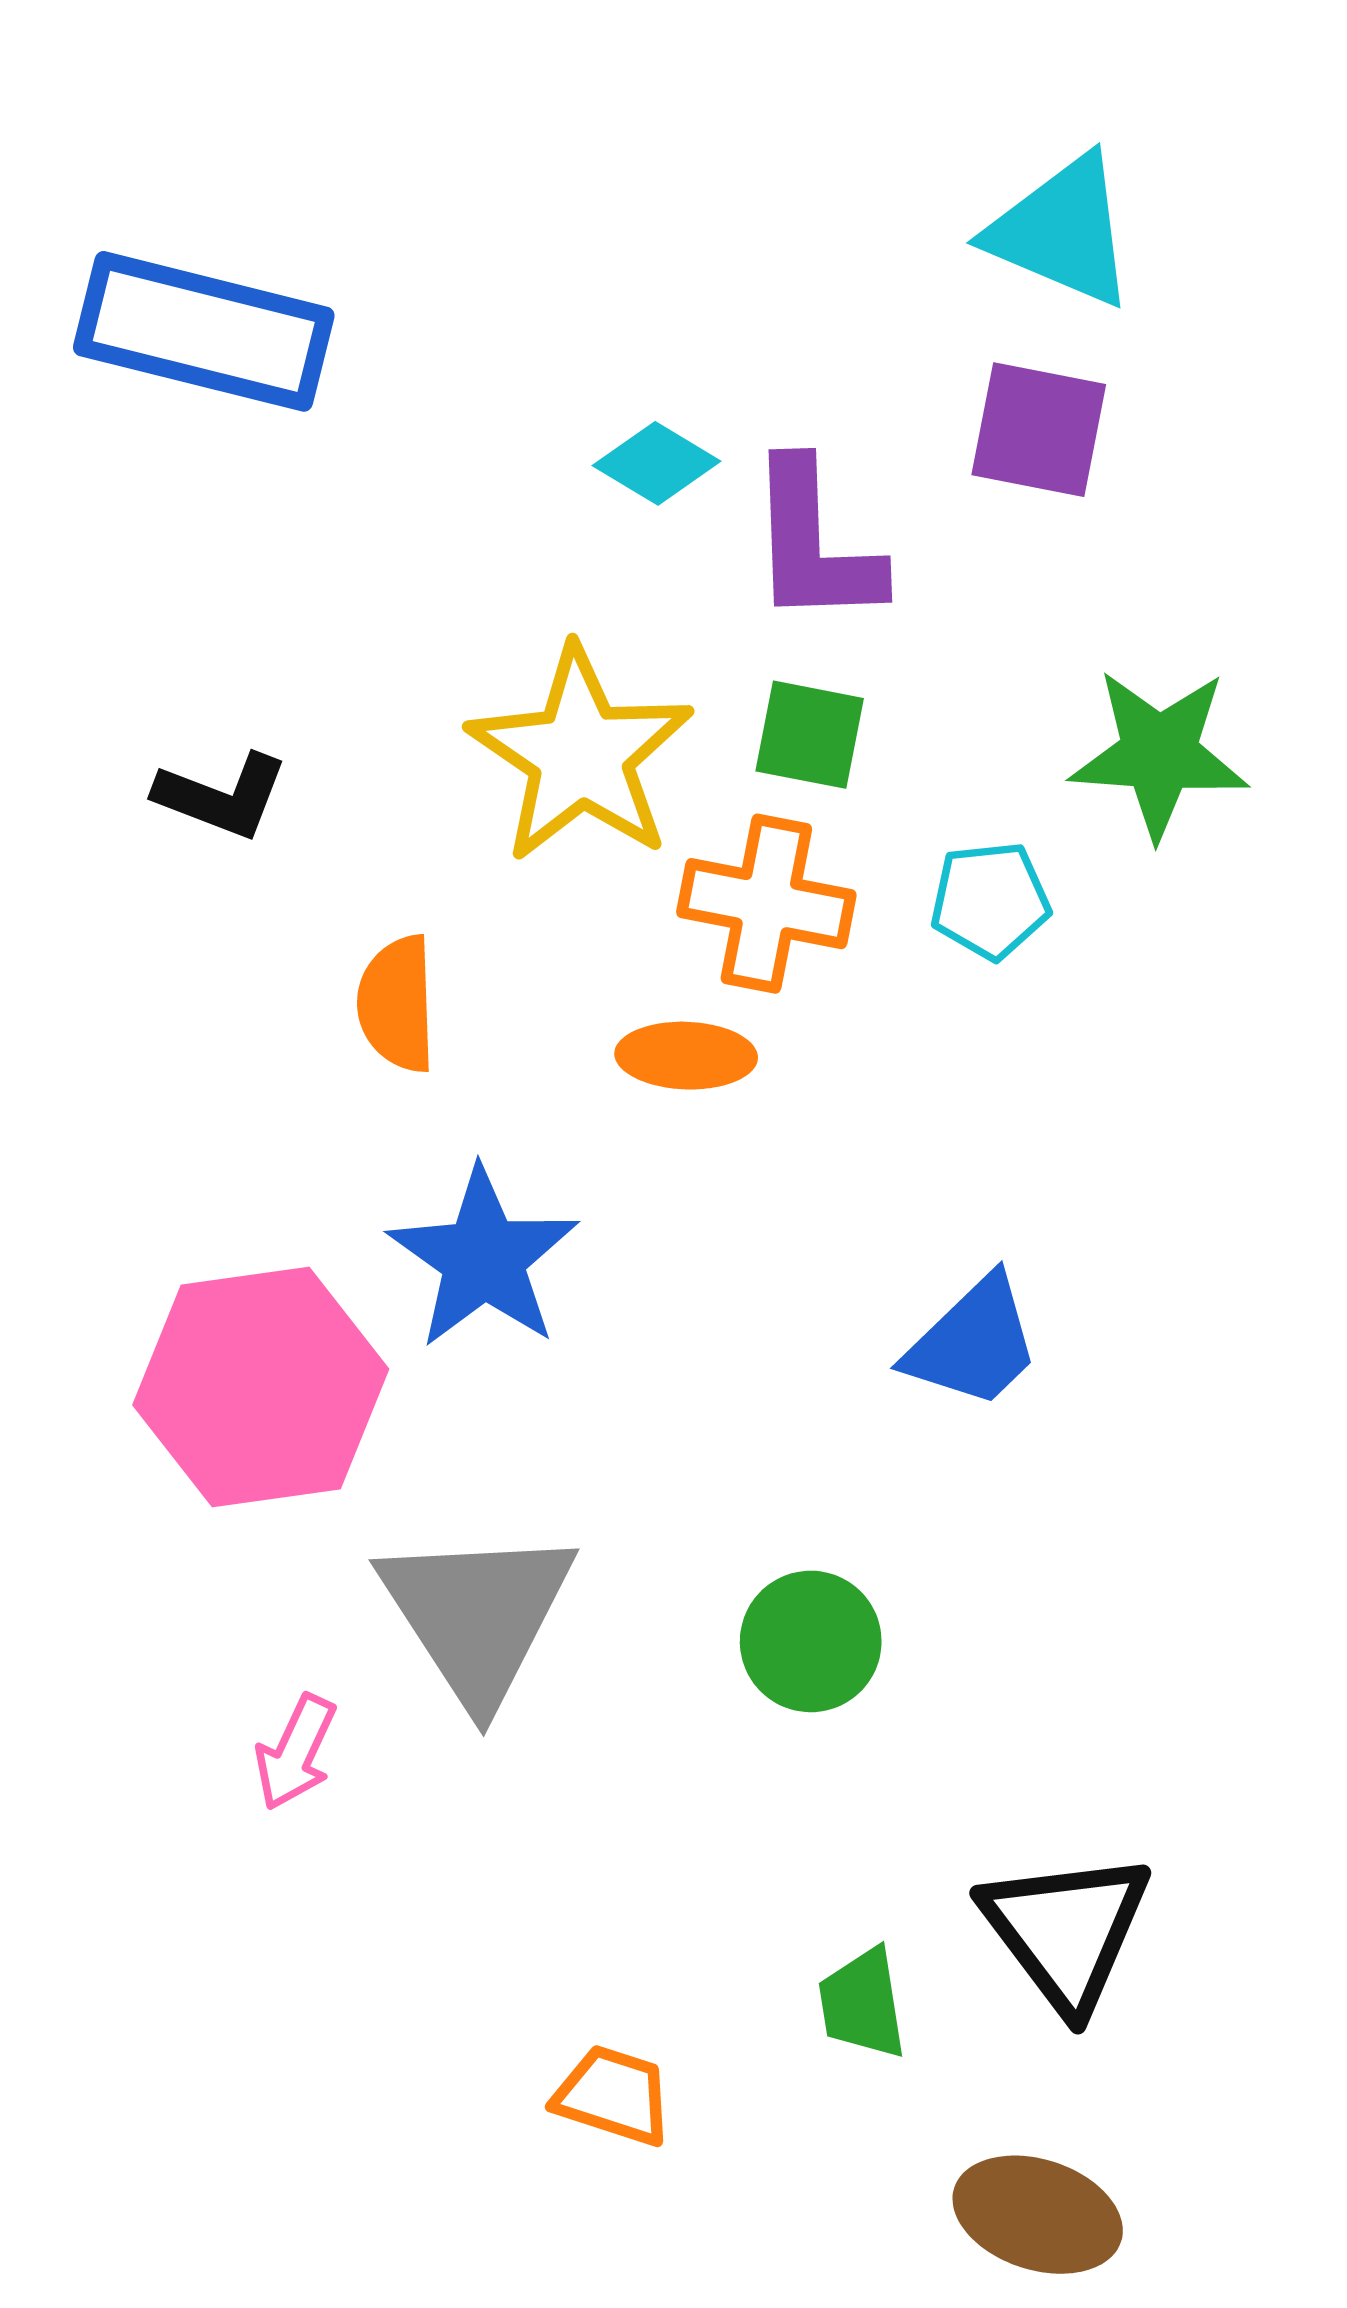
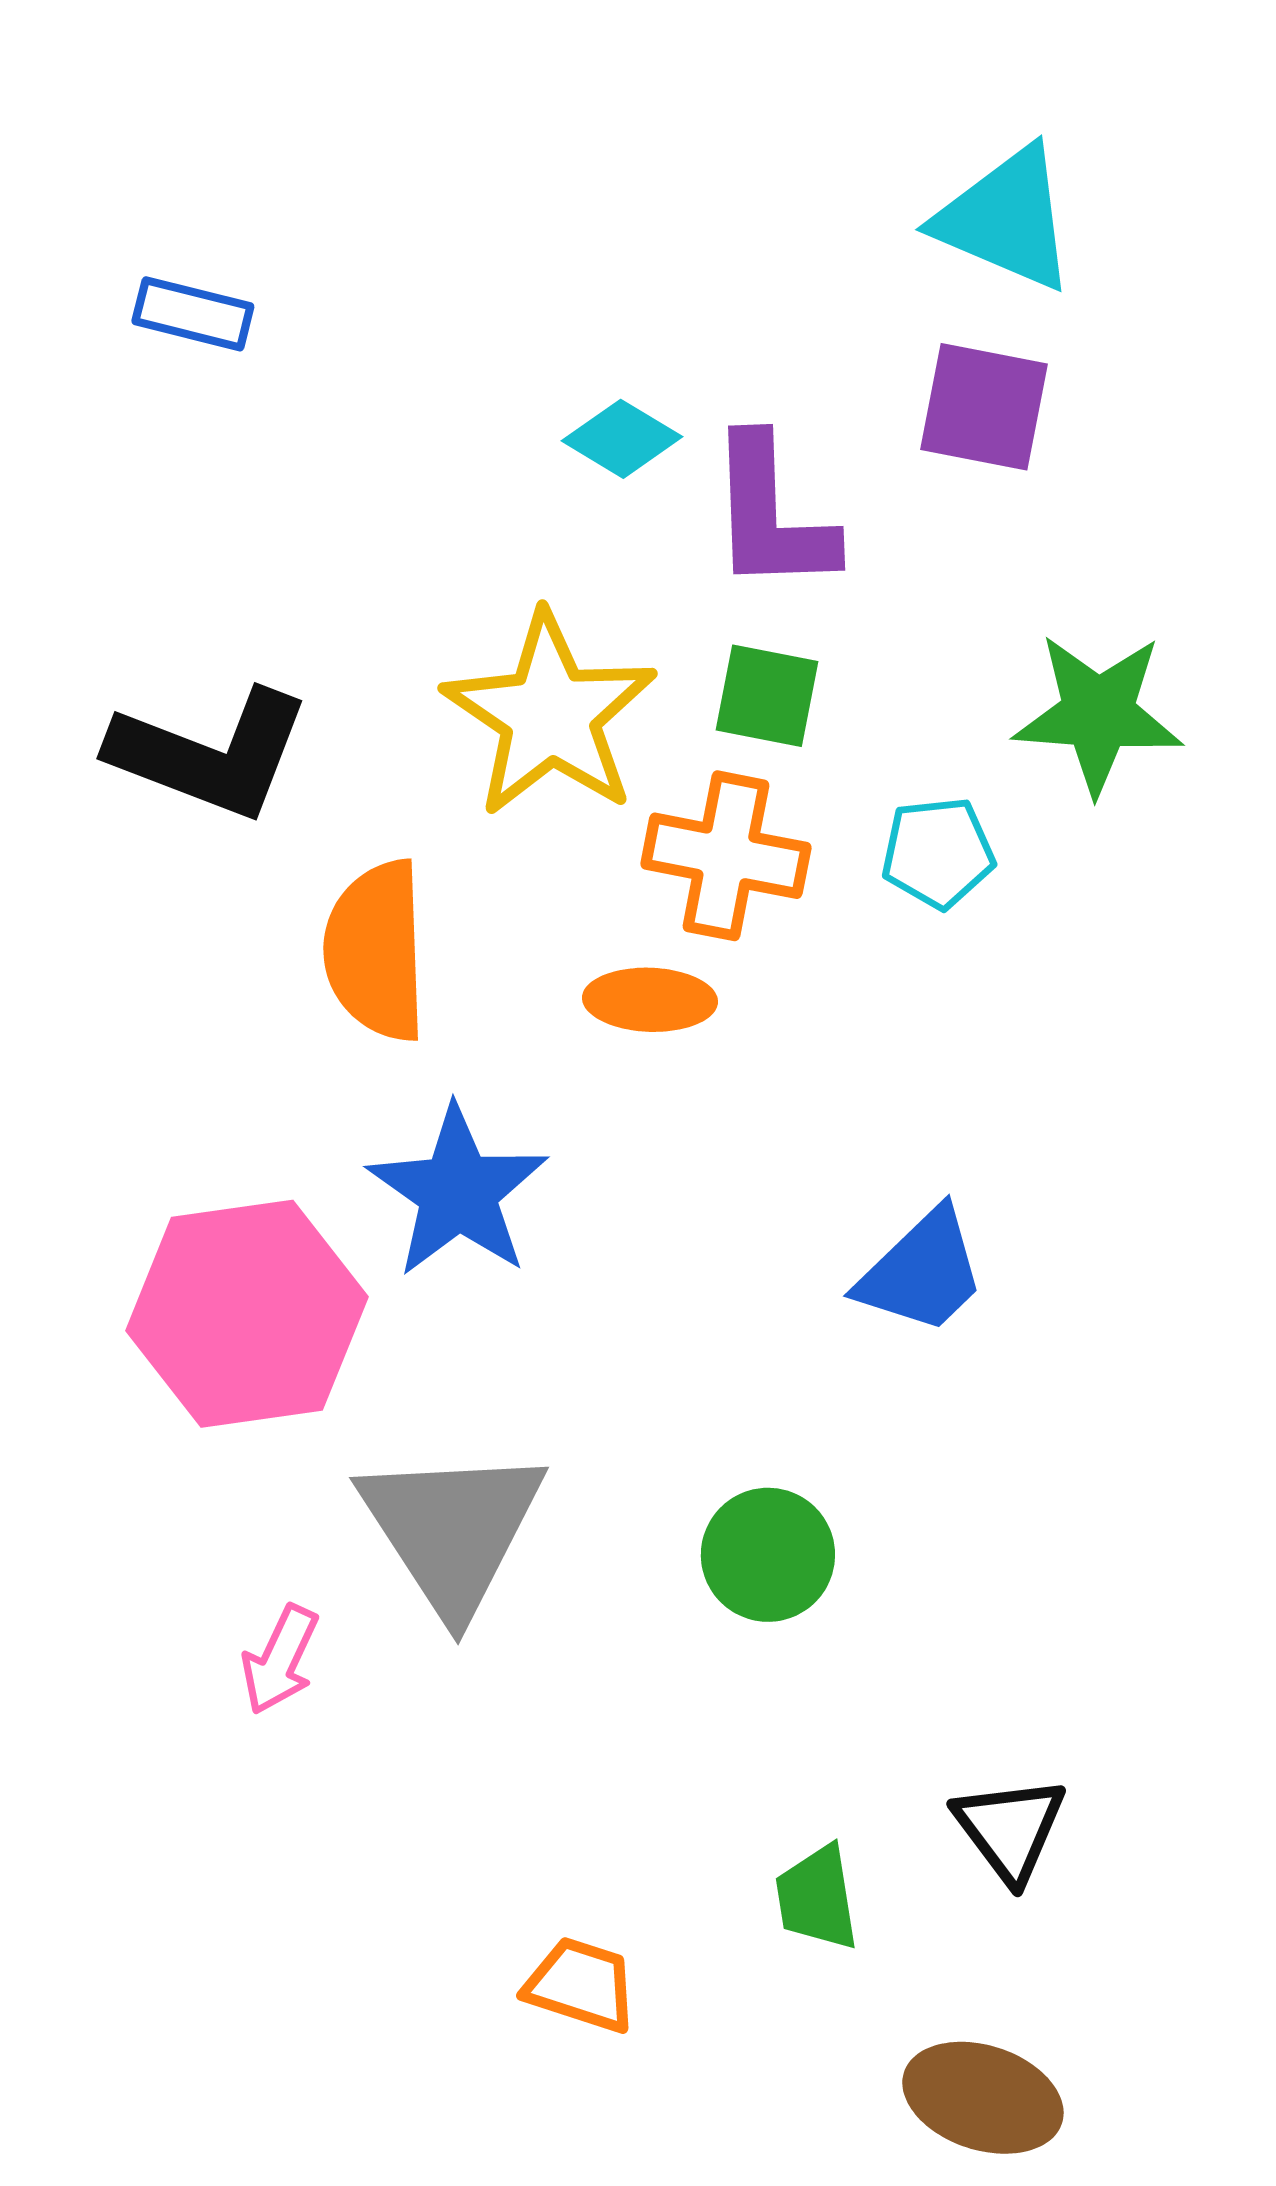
blue rectangle: (204, 331) -> (193, 314), size x0.5
black L-shape: (222, 796) -> (210, 754), size x1.6
orange semicircle: (397, 1004) -> (376, 951), size x1.4
black triangle: (1066, 1931) -> (1010, 1829), size x0.7

